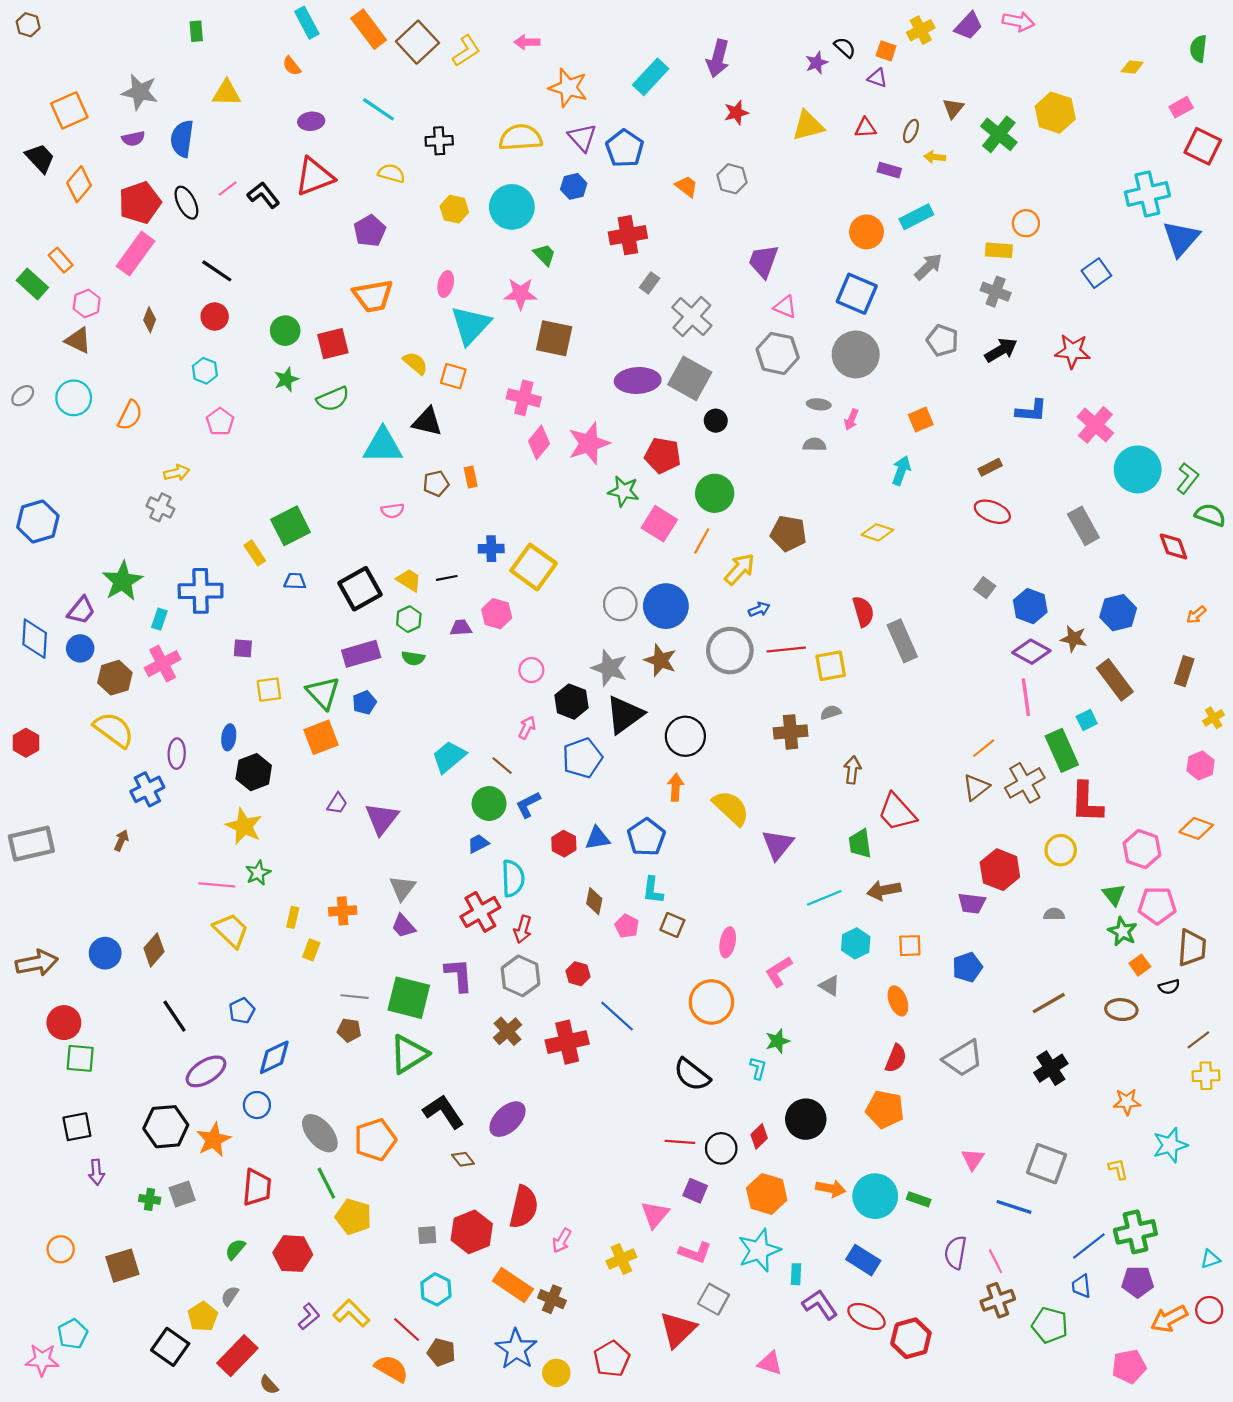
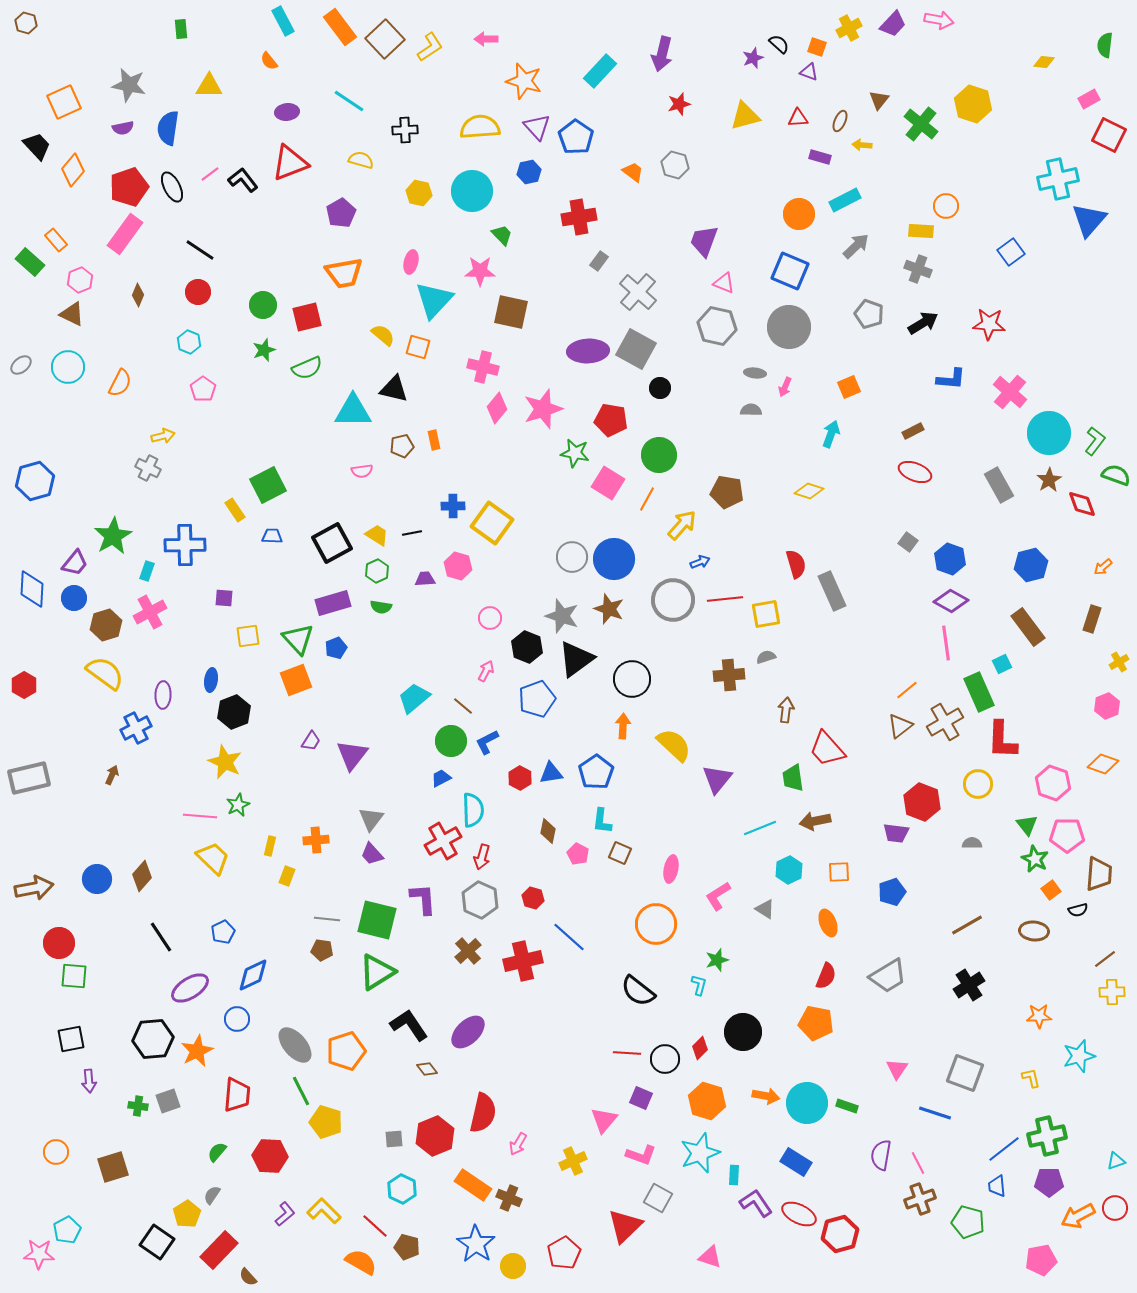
brown star: (1074, 639) -> (1049, 480), moved, turned 30

